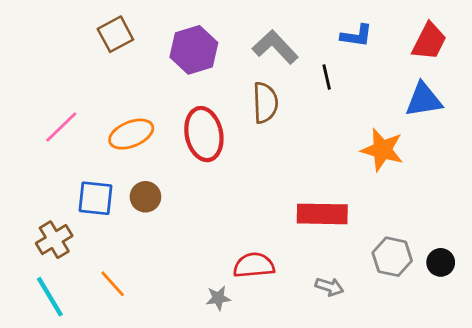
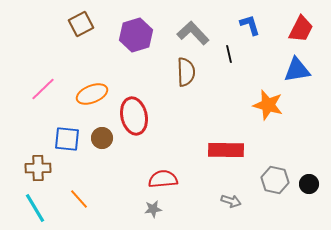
blue L-shape: (357, 36) -> (250, 25), turned -115
red ellipse: (204, 134) -> (134, 116), moved
brown cross: (54, 240) -> (38, 168), turned 30
red semicircle: (254, 265) -> (163, 179), moved

